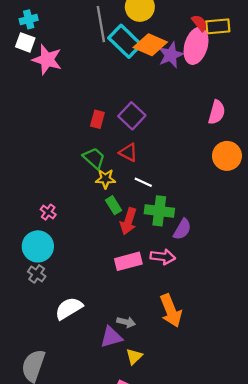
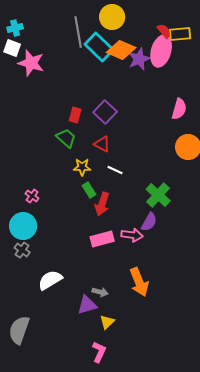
green trapezoid: (94, 158) -> (66, 138), moved
green cross: (159, 211) -> (158, 195), moved, turned 35
purple semicircle: (182, 229) -> (149, 222), moved

